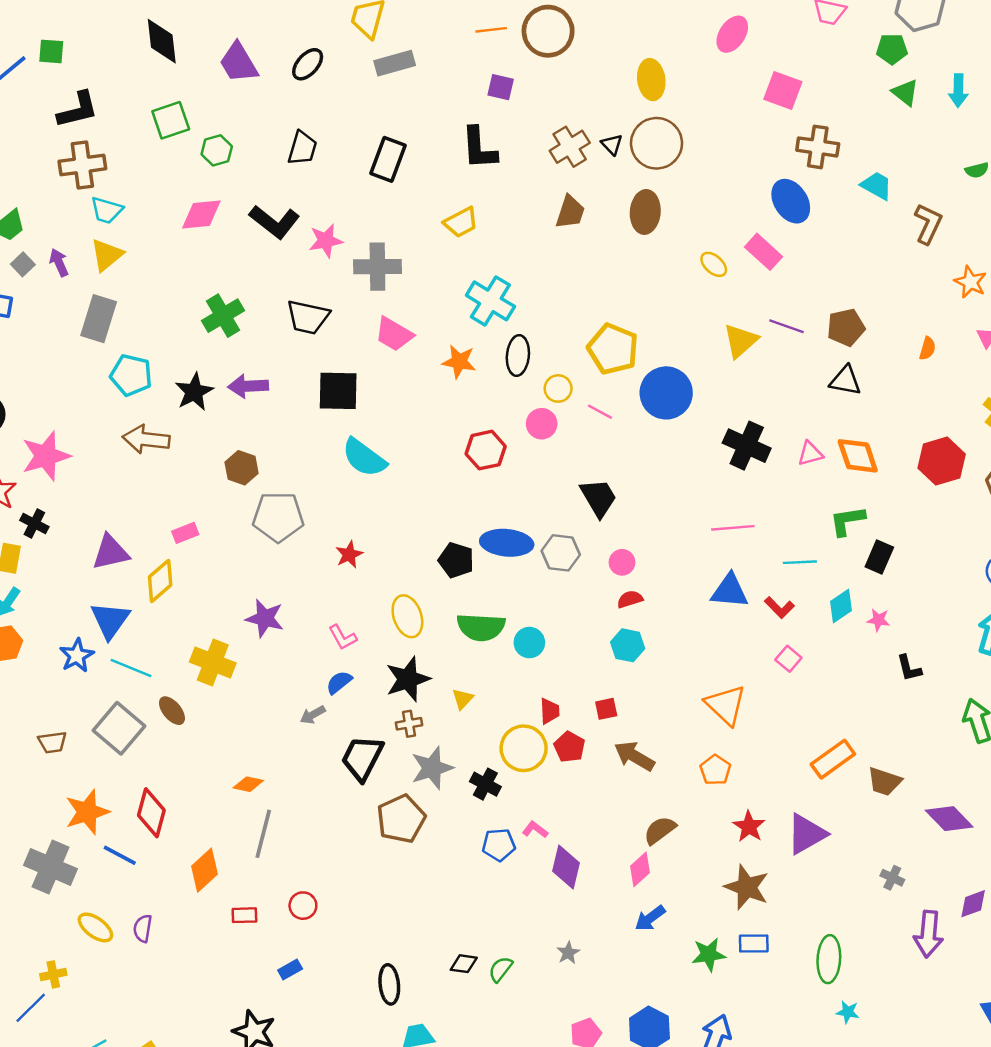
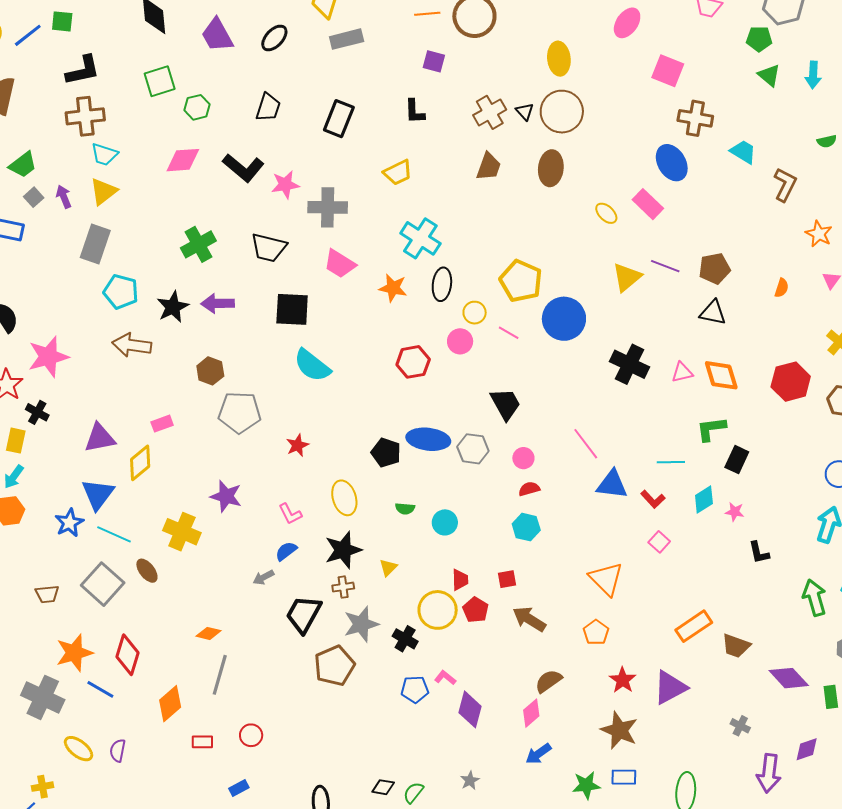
black L-shape: (479, 148) -> (415, 111), size x0.7
pink line: (733, 528) -> (586, 444), moved, turned 56
green semicircle: (481, 627) -> (405, 509), size x0.5

